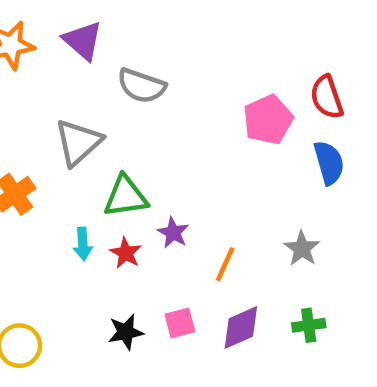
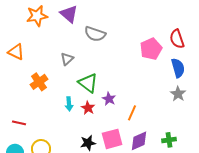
gray triangle: (78, 142) -> (67, 59), size x0.6
green triangle: (126, 197) -> (88, 83), turned 45
gray star: (302, 248) -> (178, 94), moved
pink square: (180, 323) -> (112, 139), size x1.5

